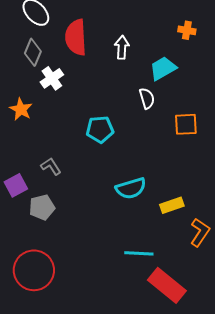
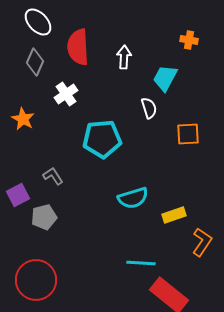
cyan trapezoid: (163, 68) -> (165, 78), turned -32
white cross: (52, 78) -> (66, 94), moved
cyan pentagon: (100, 129) -> (102, 139), size x1.4

